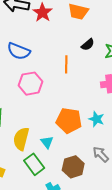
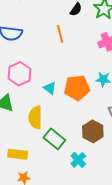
pink hexagon: (30, 84) -> (19, 74), moved
cyan triangle: (47, 142) -> (50, 88), moved

